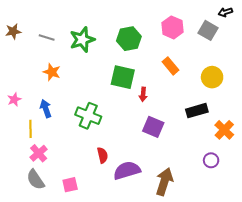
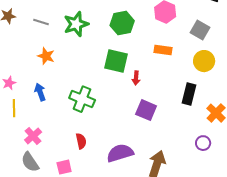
gray square: (208, 30) -> (200, 30), moved
orange rectangle: (170, 66) -> (163, 50), turned -42
black rectangle: (197, 111) -> (189, 94), turned -60
yellow line: (30, 129) -> (14, 108), moved
red semicircle: (102, 155) -> (81, 141), moved

